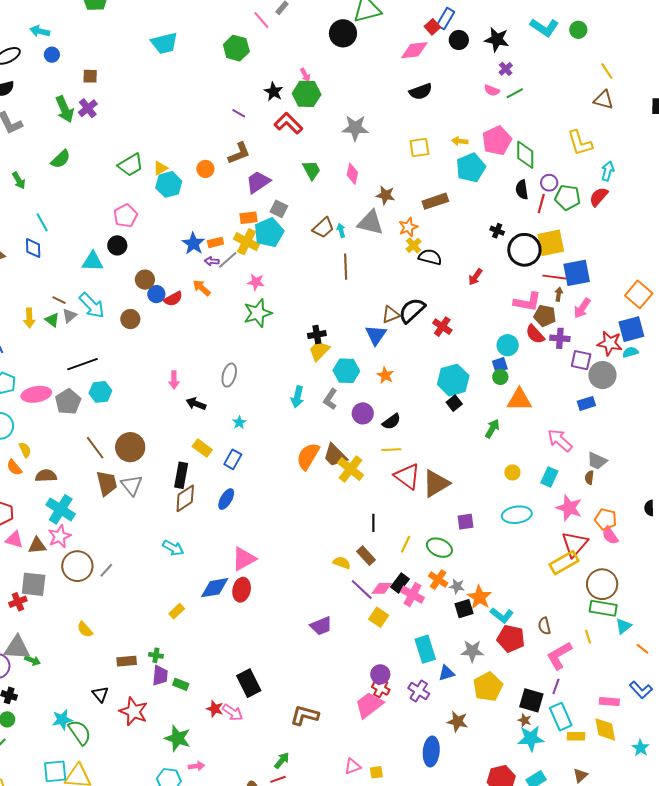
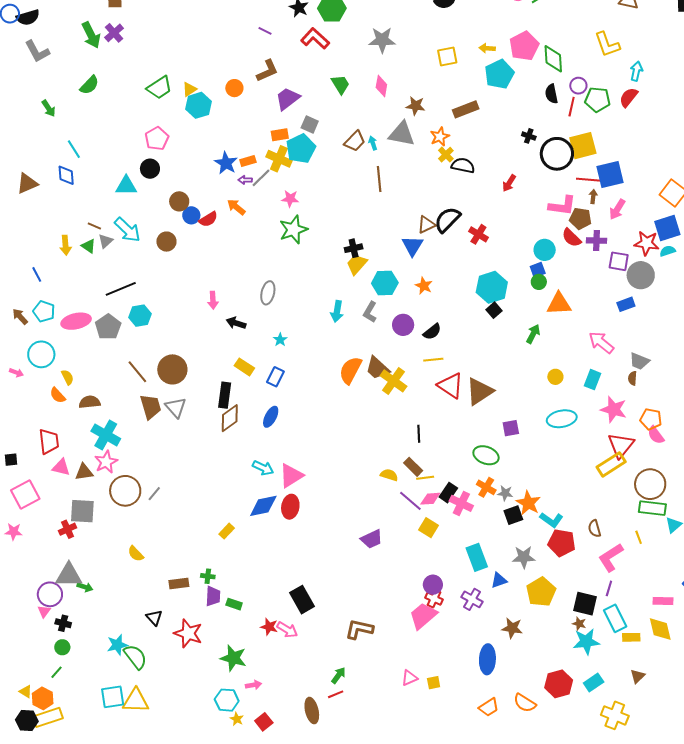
yellow line: (406, 544) -> (425, 478), moved, turned 60
cyan arrow: (173, 548) -> (263, 468), moved

